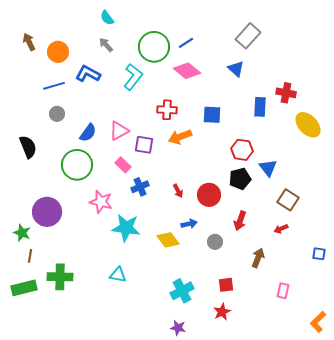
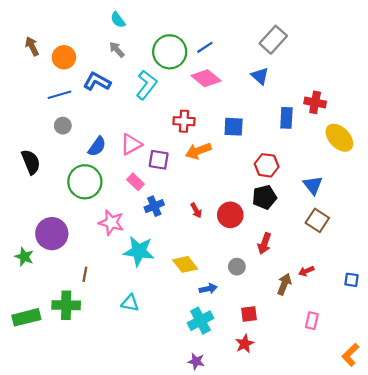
blue triangle: (268, 168) -> (313, 185), moved
blue arrow: (189, 224) -> (208, 289), moved
red arrow: (281, 229) -> (306, 271), moved
brown line: (30, 256) -> (85, 274), moved

